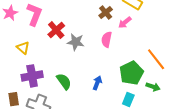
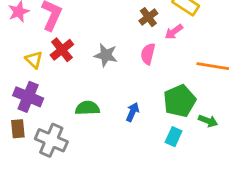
red cross: (56, 30) -> (62, 50), moved
orange line: (156, 59) -> (213, 66), moved, turned -45
purple cross: (32, 76) -> (28, 97), moved, turned 30
green semicircle: (64, 81) -> (87, 108), turned -60

